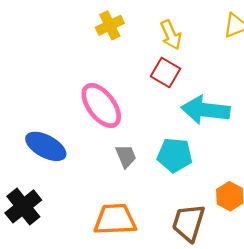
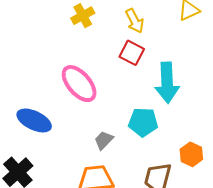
cyan arrow: (205, 110) -> (167, 83), turned -96
gray trapezoid: (126, 156) -> (104, 140), moved, turned -110

